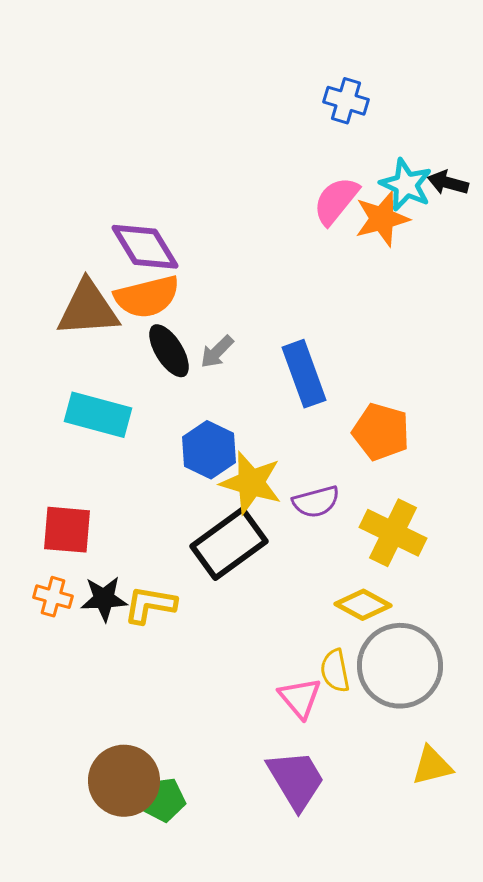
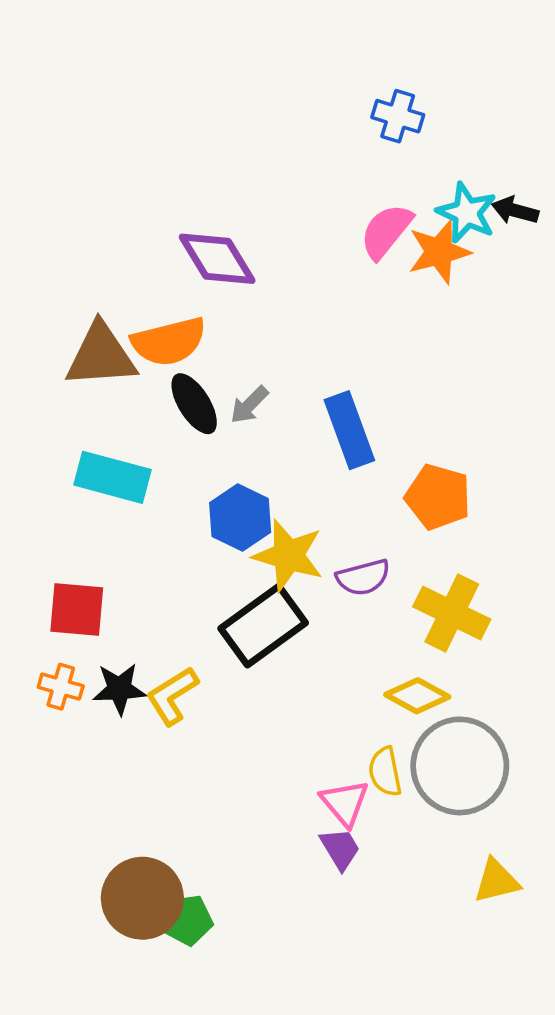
purple diamond: (145, 247) -> (217, 259), moved
yellow L-shape: (150, 605) -> (172, 696), turned -42
purple trapezoid: (296, 780) -> (340, 849), moved, size x0.6

